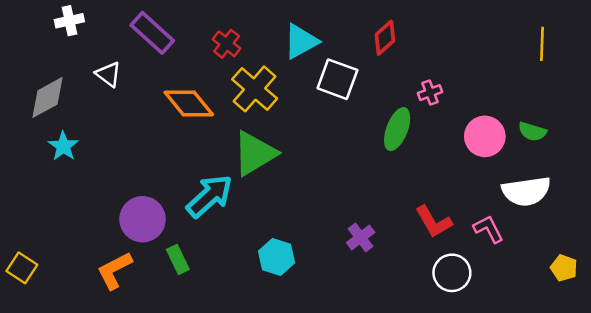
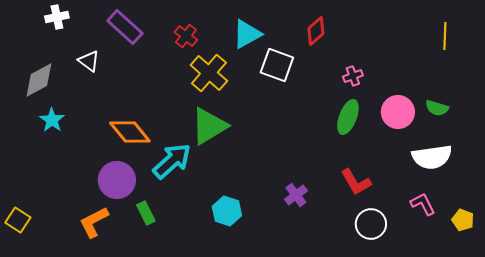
orange diamond: (189, 104) -> (130, 132), moved
green ellipse: (397, 129) -> (348, 117), moved
pink L-shape: (488, 229) -> (423, 204), moved

